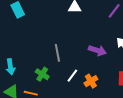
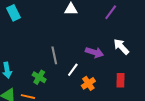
white line: (72, 76) -> (73, 70), moved

